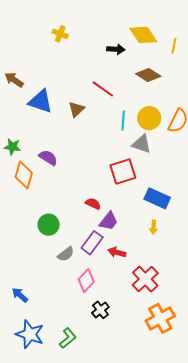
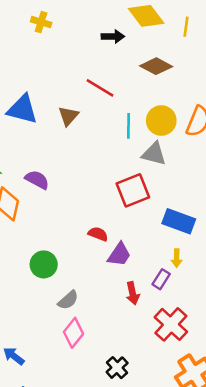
purple rectangle: (92, 243) -> (161, 279), moved, size x0.7
red arrow: (117, 252) -> (133, 293), turned -114
pink diamond: (86, 281) -> (74, 333), moved

